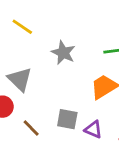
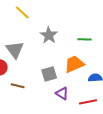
gray square: (67, 119) -> (49, 74), moved, turned -35
brown line: (31, 128) -> (18, 86), turned -40

